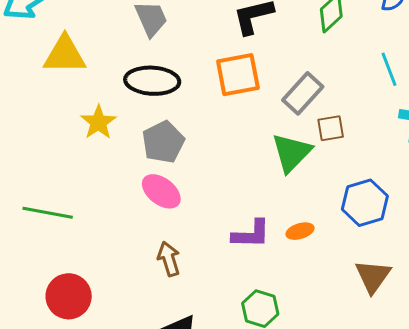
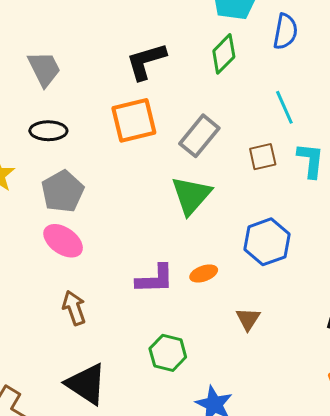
black ellipse: (152, 81) -> (48, 131), size x0.7
brown square: (331, 128) -> (263, 157), moved
brown triangle: (373, 276) -> (248, 319), moved, size x0.7

